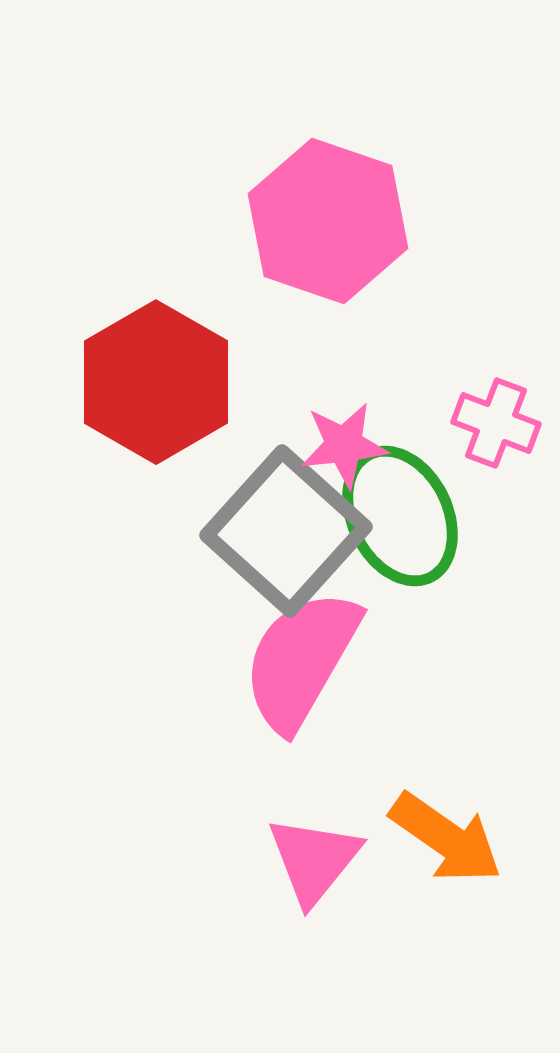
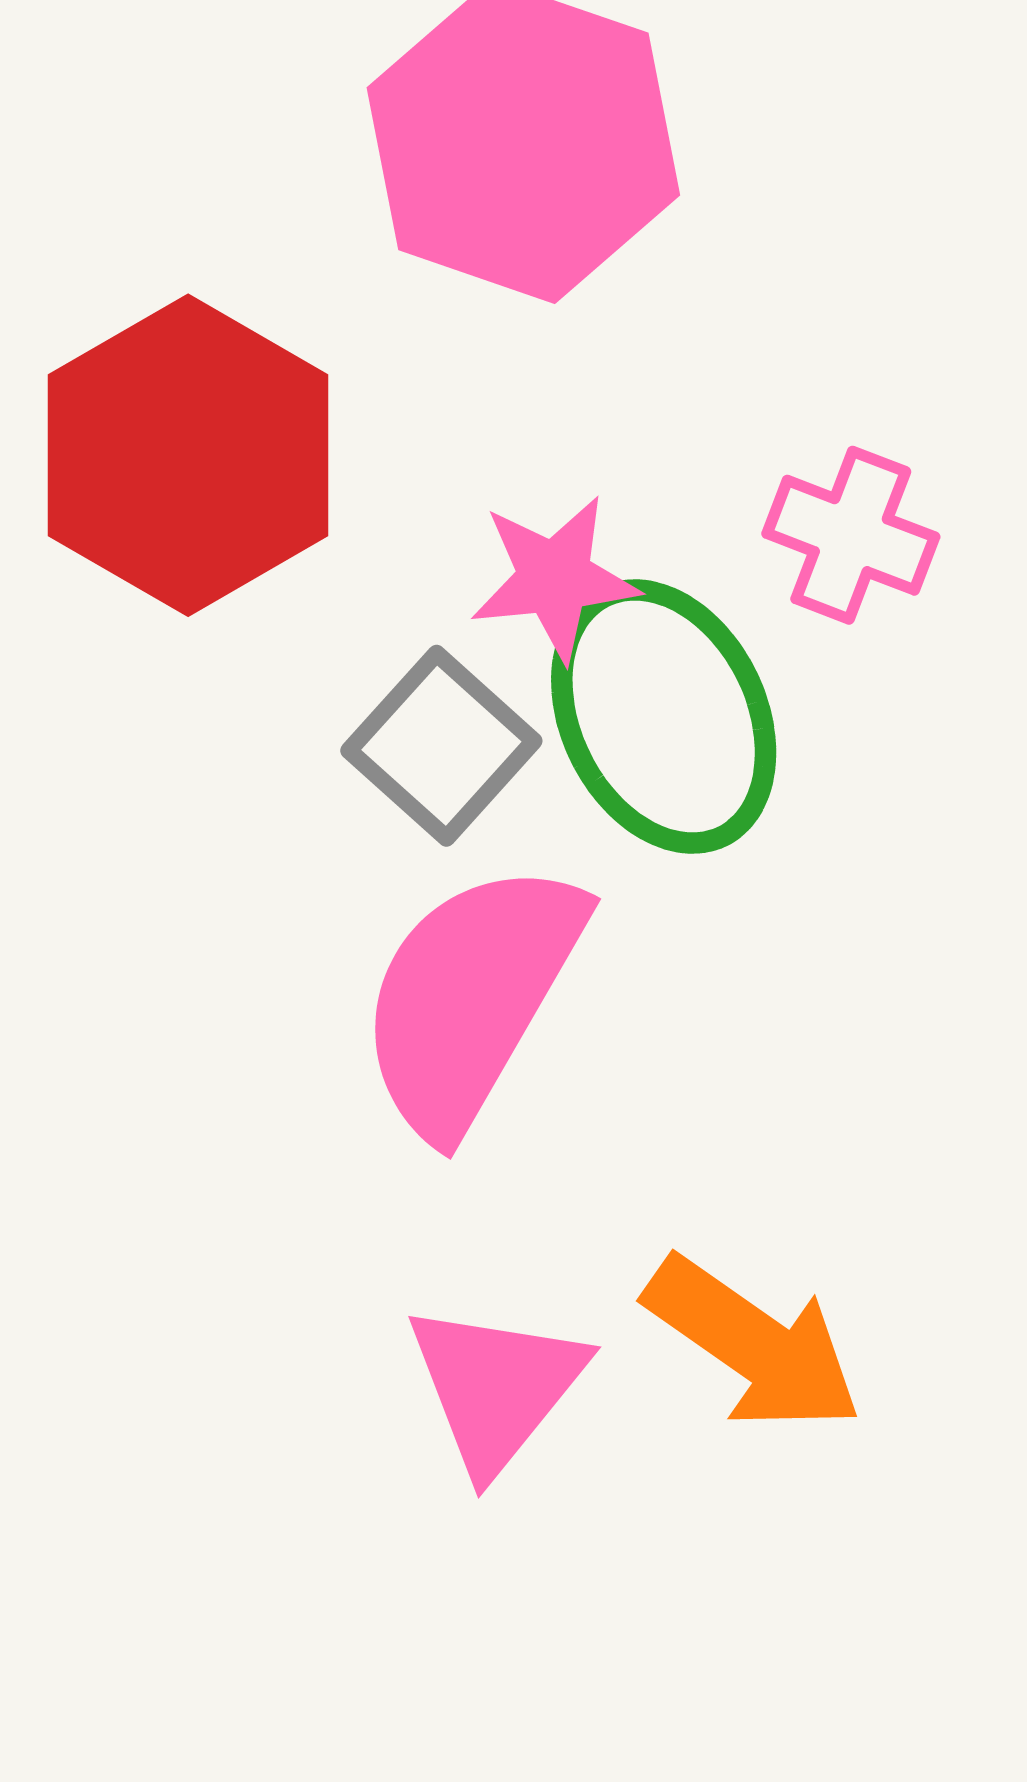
gray square: (286, 531) -> (441, 746), size x0.6

